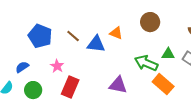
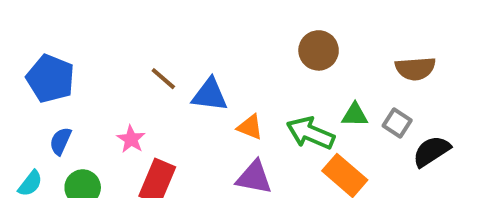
orange triangle: (116, 33) -> (250, 127), moved
blue pentagon: (40, 36) -> (50, 79), moved
blue semicircle: (22, 67) -> (60, 141), turned -32

